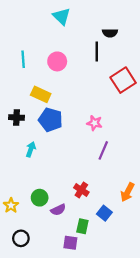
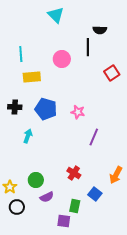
pink circle: (57, 61) -> (62, 59), moved
red square: (123, 80) -> (112, 73), size x0.7
yellow rectangle: (41, 94) -> (32, 77), moved, turned -30
pink star: (95, 123) -> (78, 112), moved
purple semicircle: (58, 210) -> (47, 197), moved
black circle: (21, 238) -> (17, 207), moved

